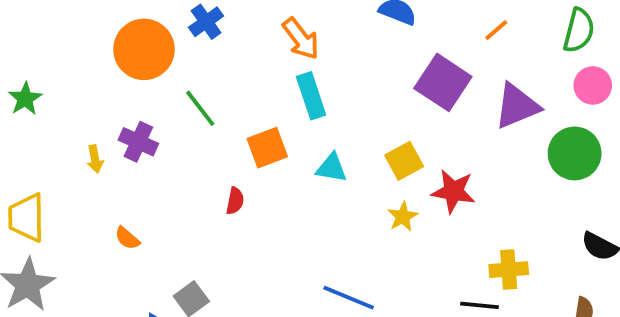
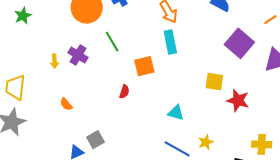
green star: (25, 99) -> (23, 16), moved
yellow square: (404, 161) -> (214, 82), turned 30
cyan triangle: (331, 168) -> (176, 113), moved
yellow star: (403, 217) -> (206, 142), moved

